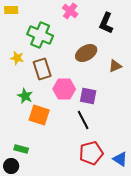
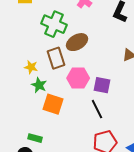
brown ellipse: (86, 53) -> (77, 42), moved
yellow star: (17, 58) -> (31, 67), moved

